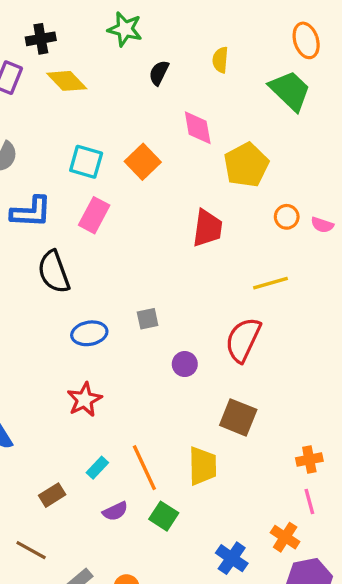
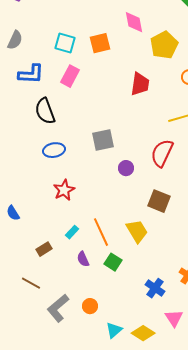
orange square: (143, 162) -> (100, 43), turned 30
gray square: (148, 319) -> (103, 140), size x1.6
blue ellipse: (89, 333) -> (54, 150), moved
yellow trapezoid: (203, 466) -> (137, 231), turned -30
purple semicircle: (115, 511) -> (83, 259), turned 91

